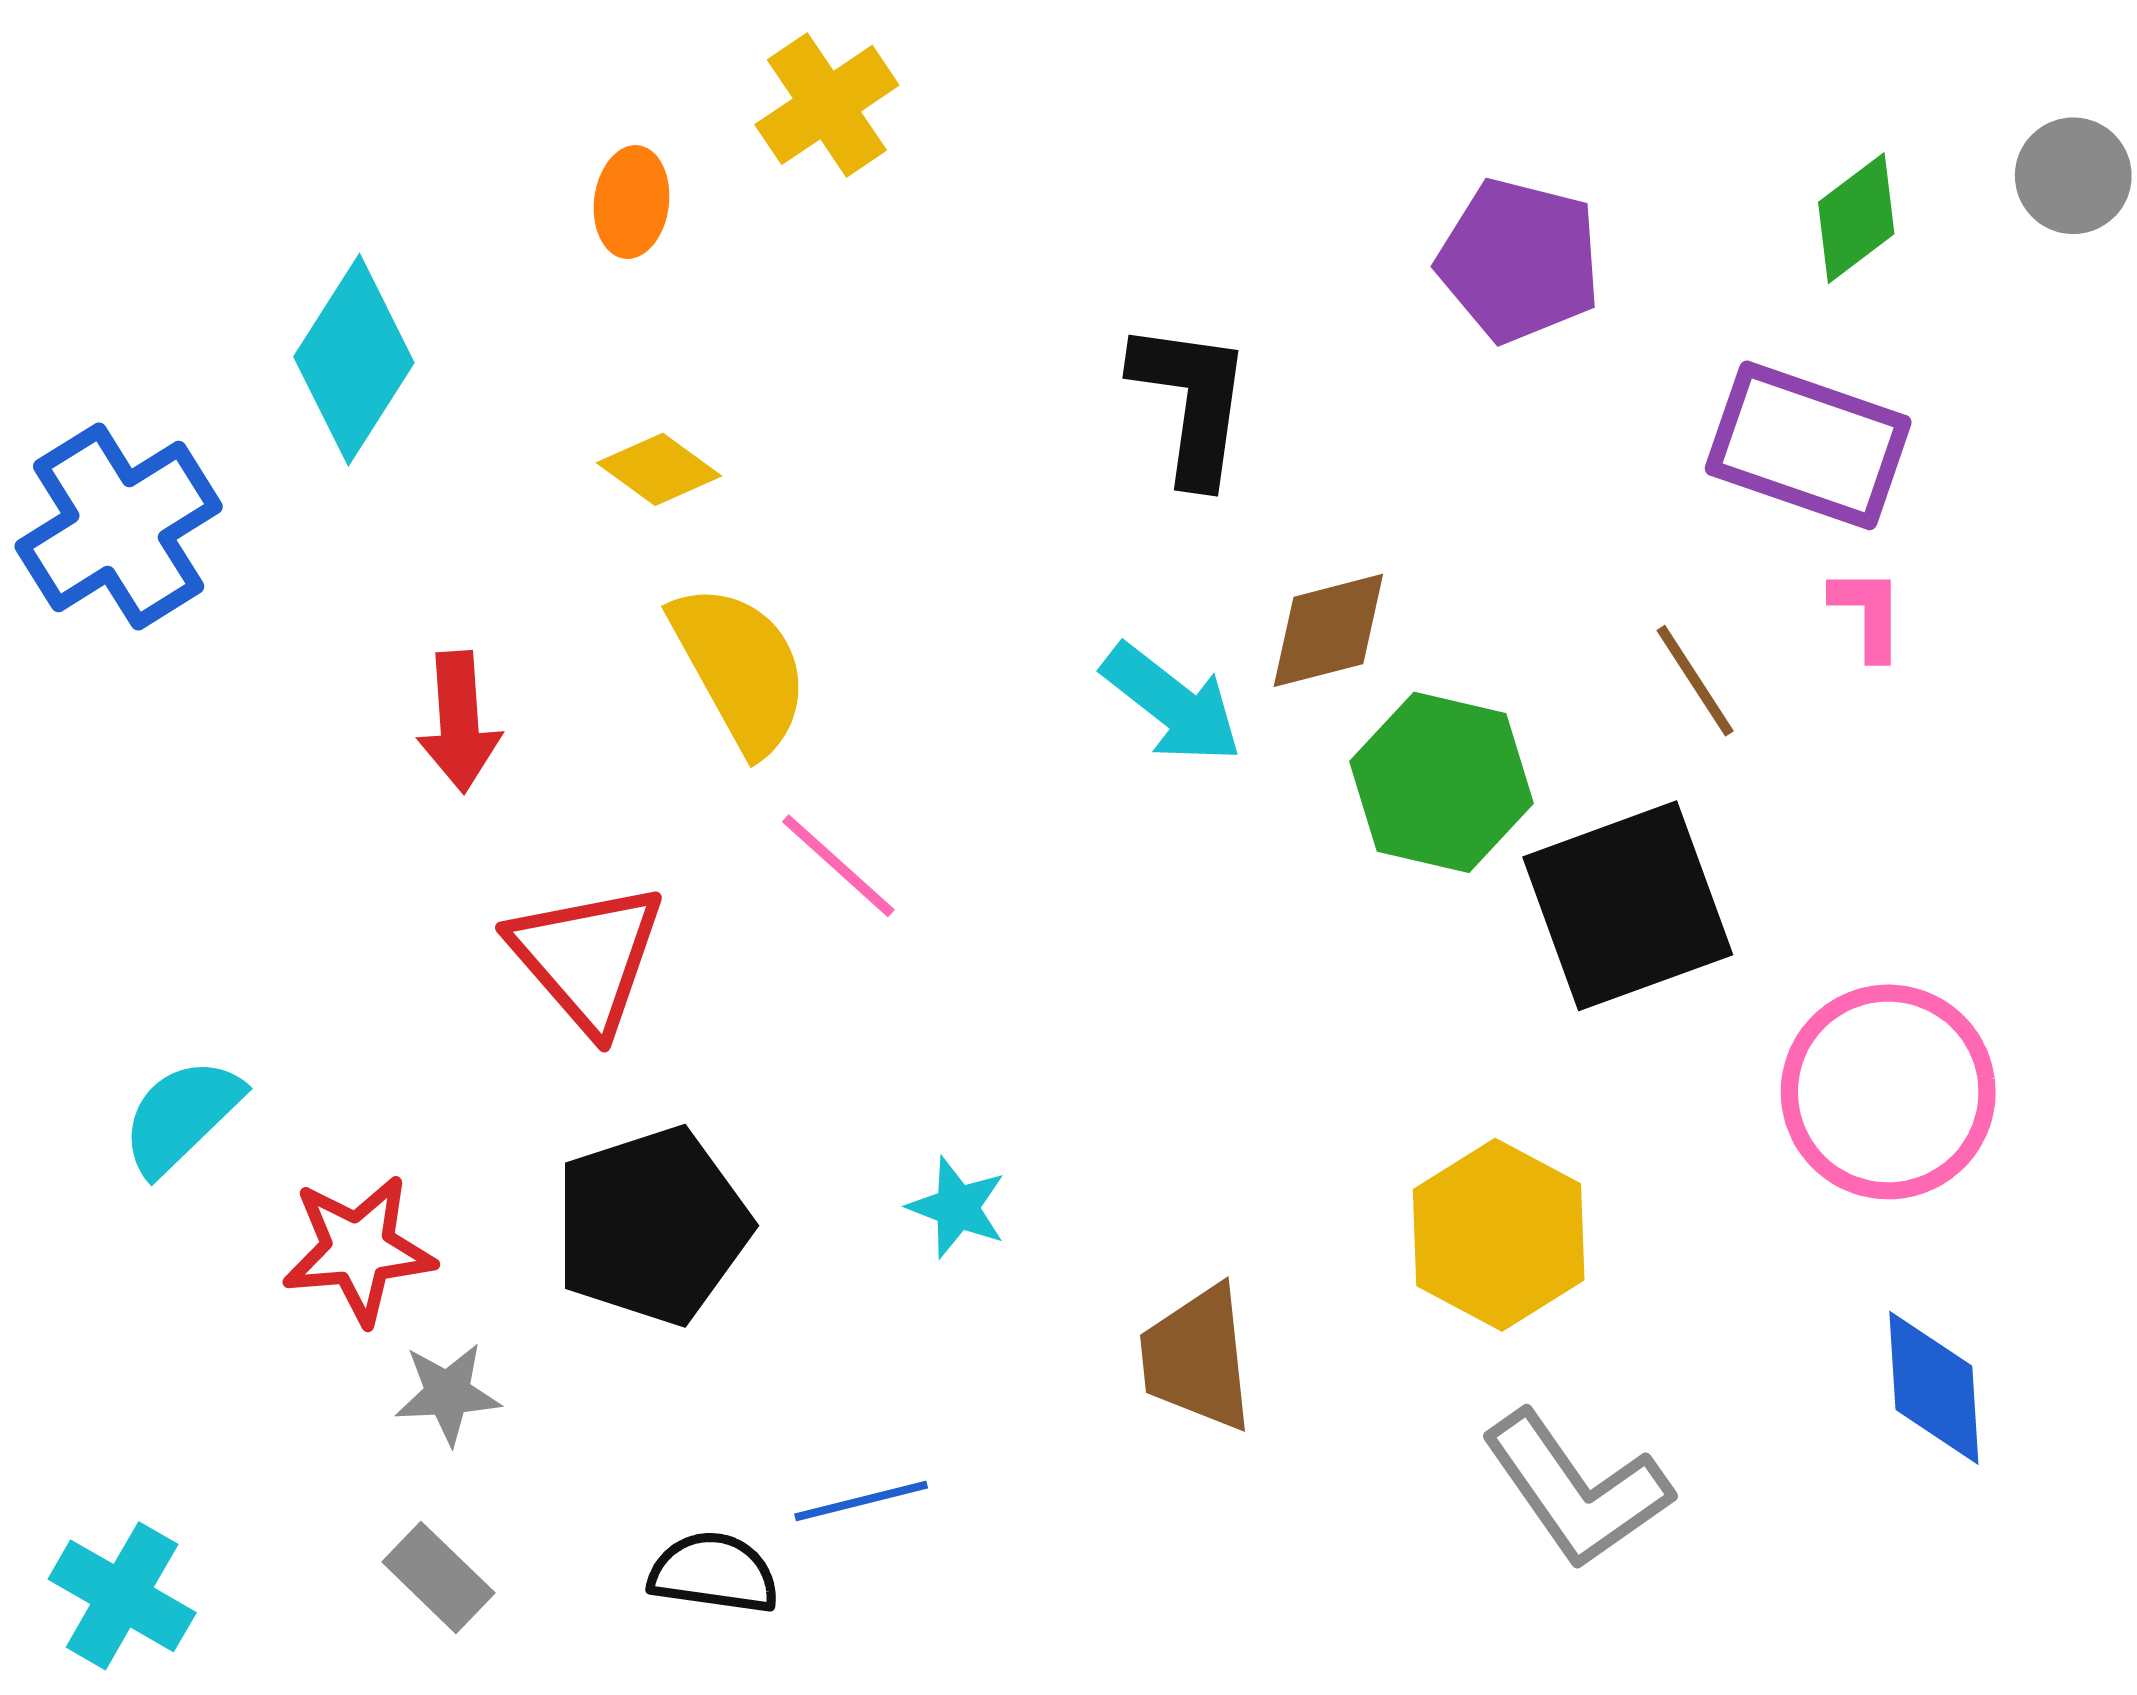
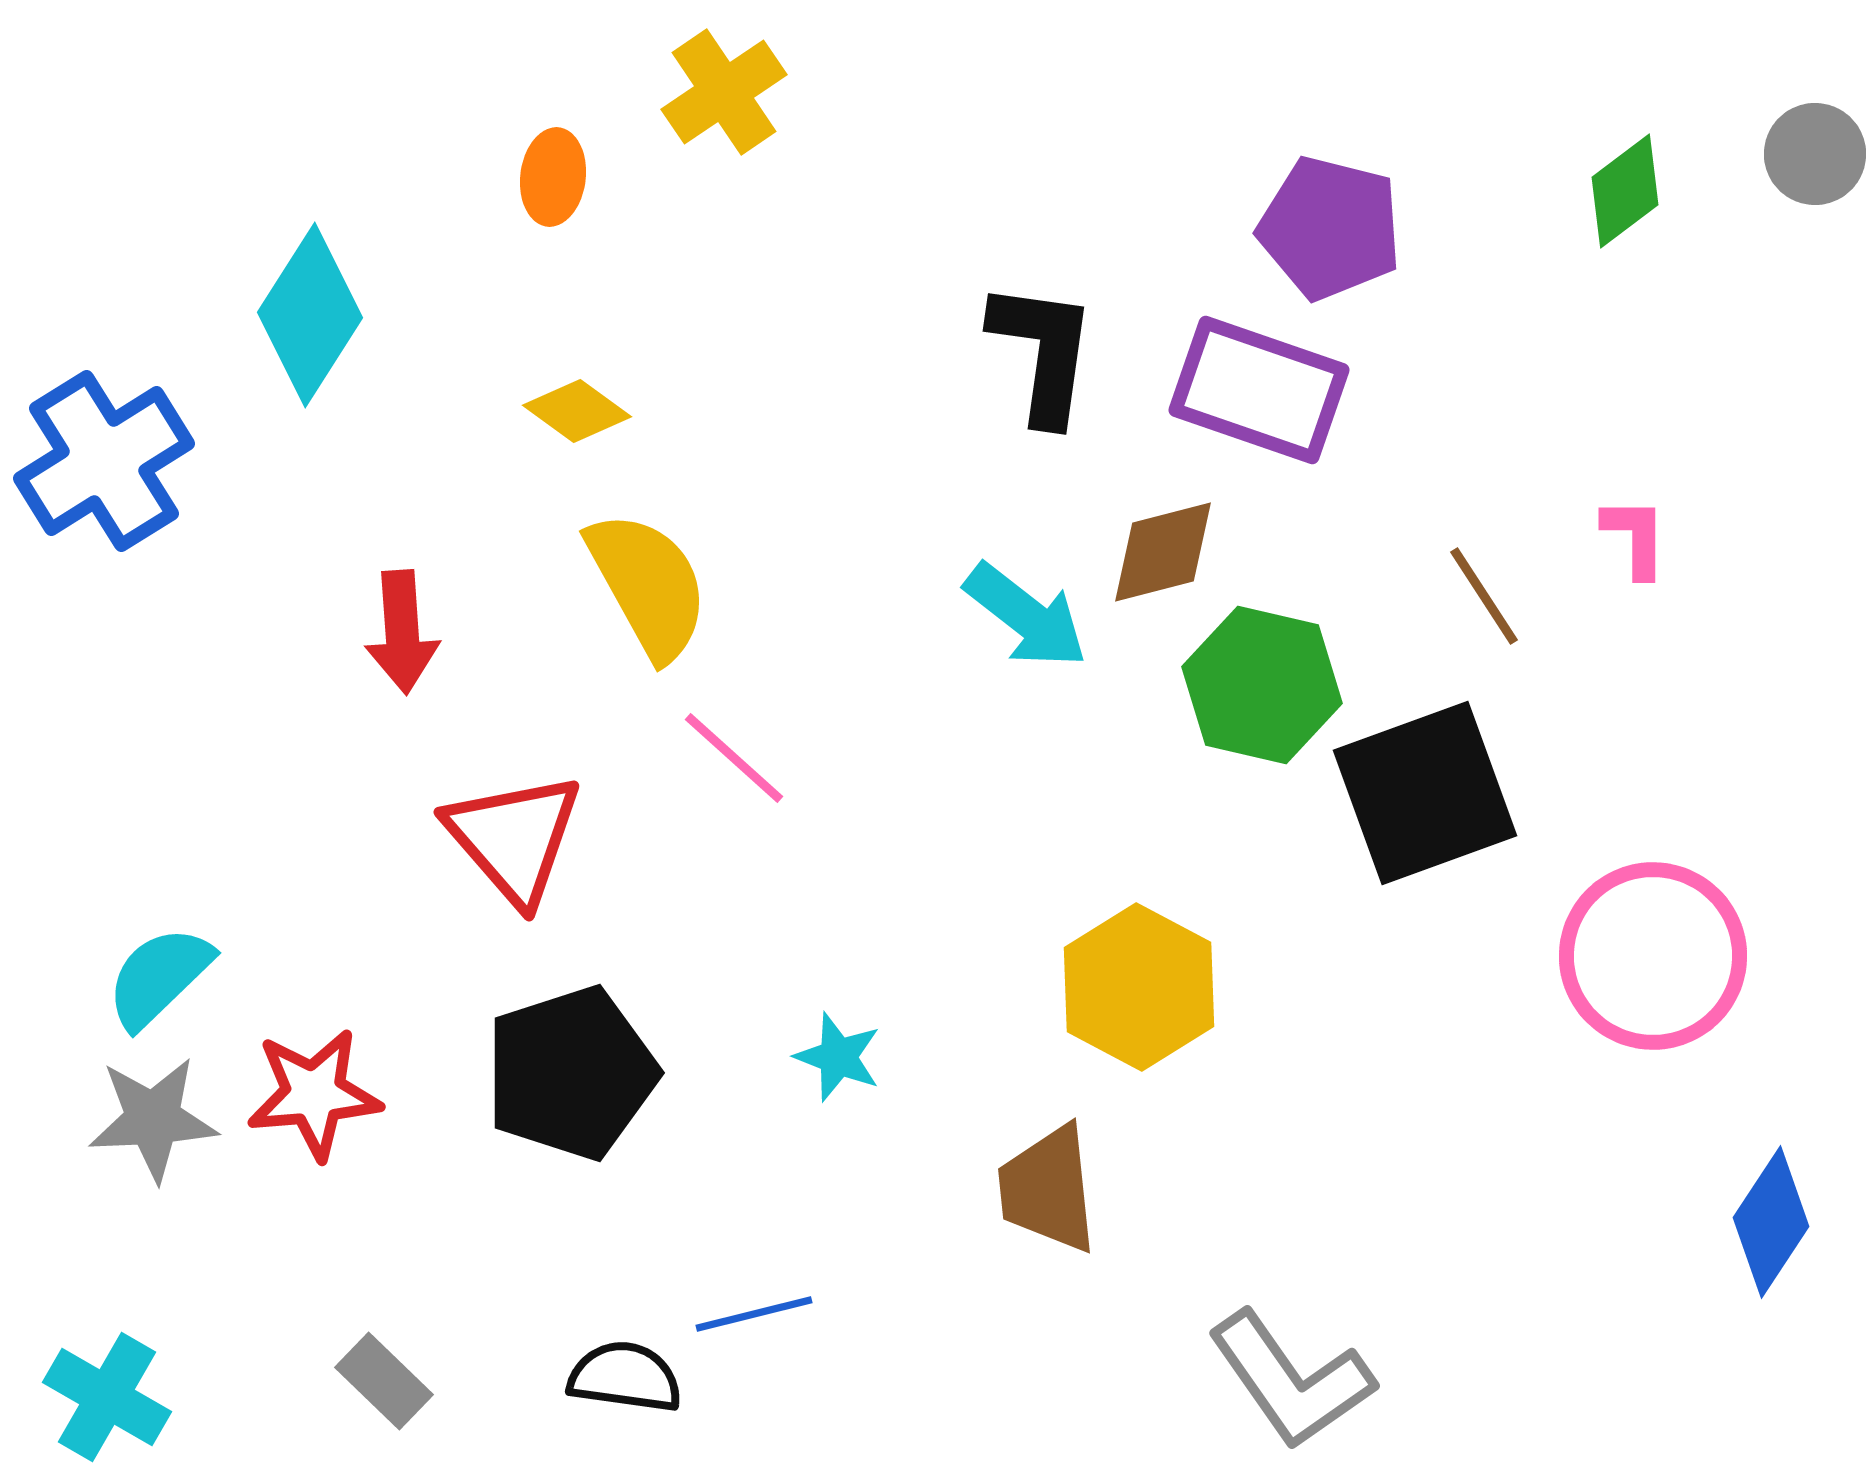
purple rectangle: (1808, 445) -> (1259, 390), moved
yellow hexagon: (1499, 1235) -> (1139, 987), moved
blue diamond: (1934, 1388) -> (1771, 1222), moved, turned 37
gray star: (448, 1394) -> (153, 1119), moved, size x1.4
gray L-shape: (1576, 1490) -> (1291, 1380), moved

